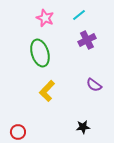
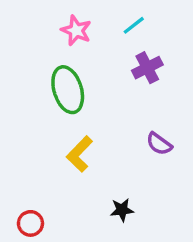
black star: (83, 127) -> (122, 210), moved

